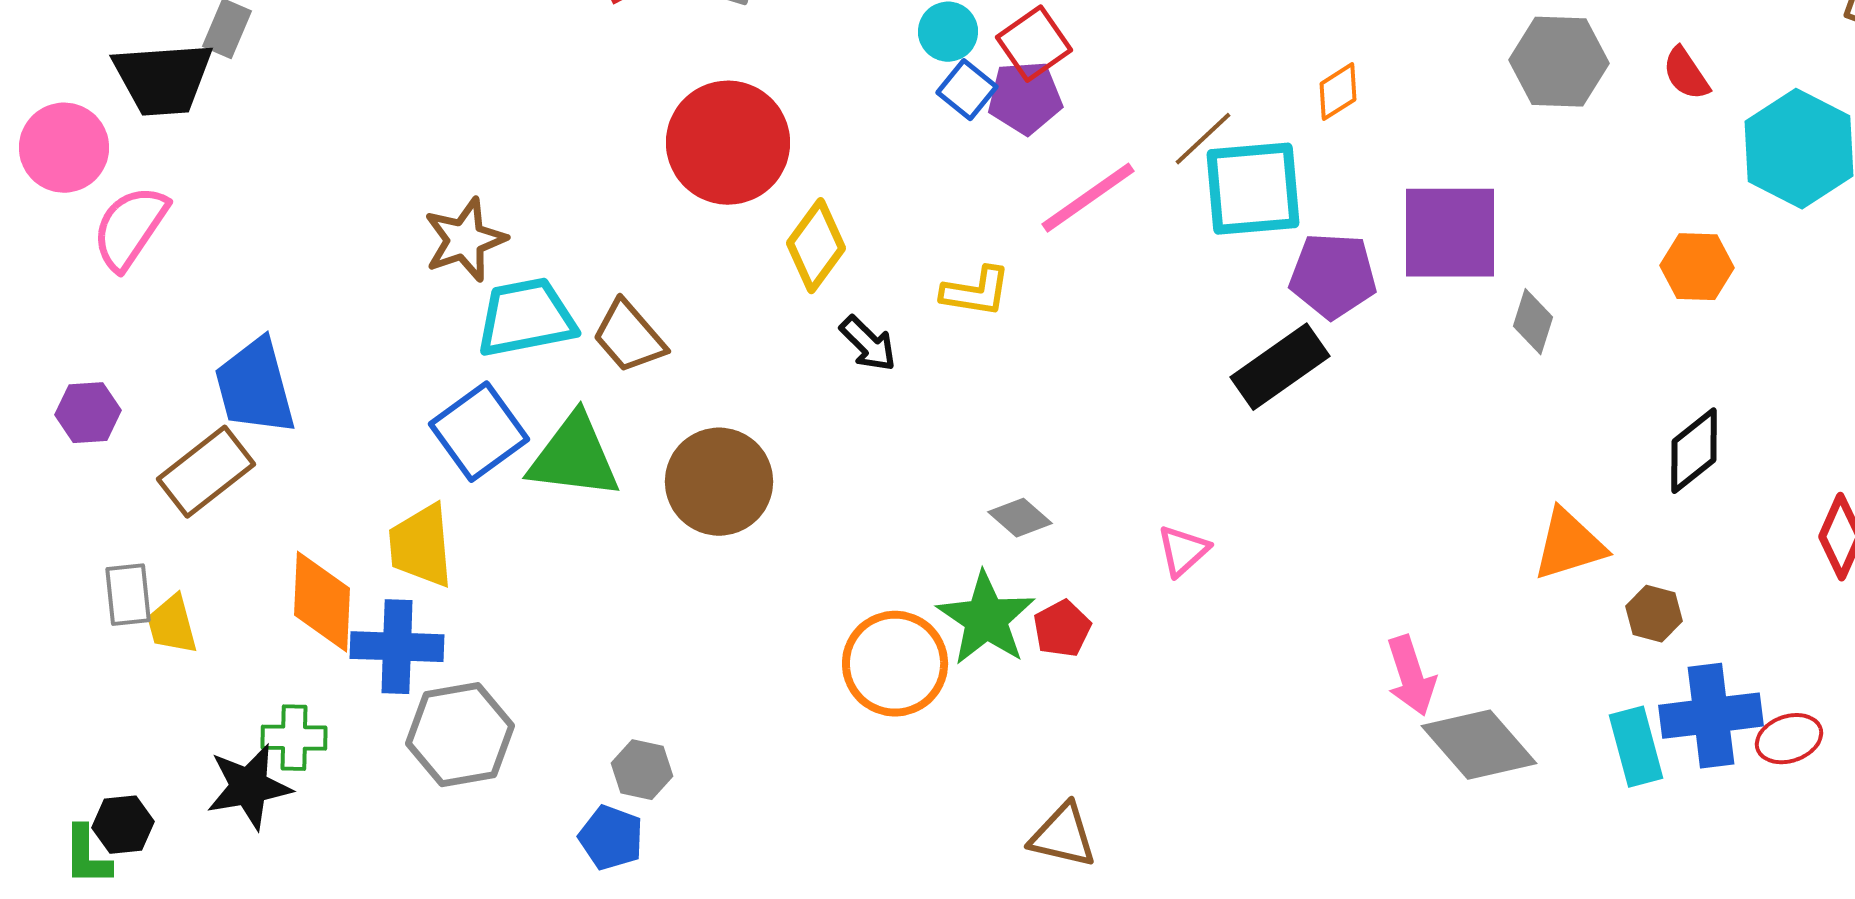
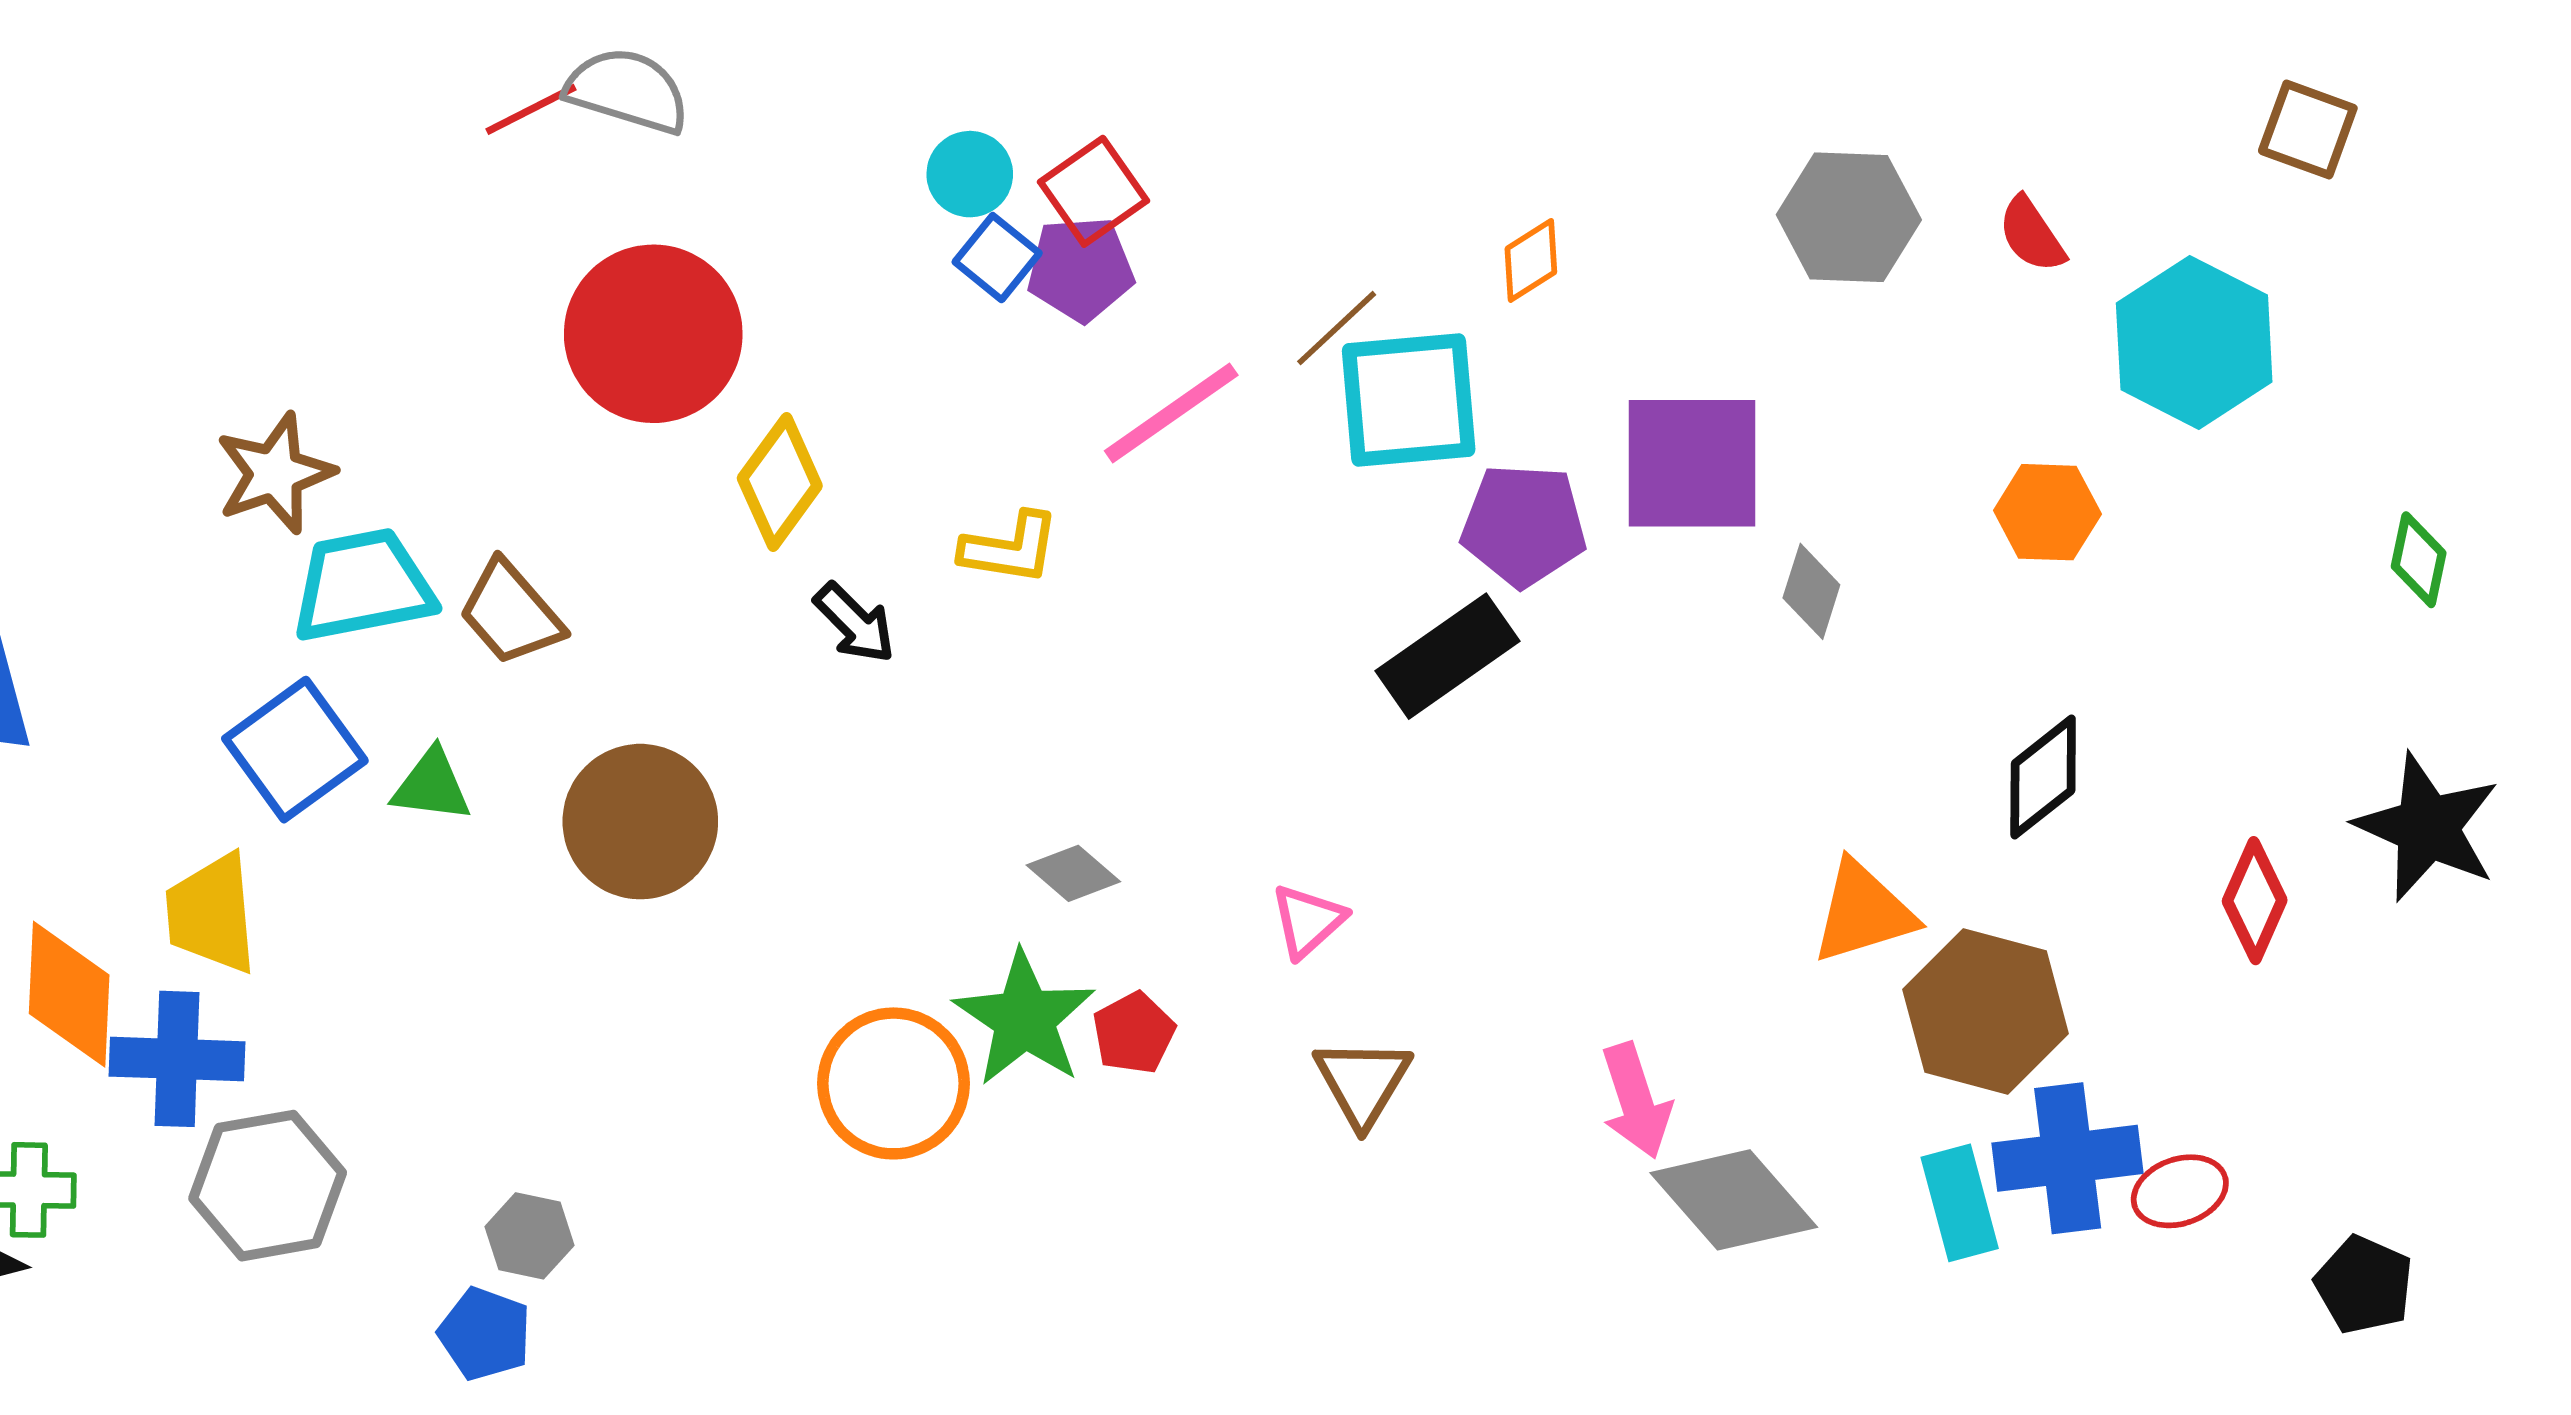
green triangle: (574, 457) -> (432, 786), size x0.6
brown hexagon: (1654, 614) -> (1986, 1011), size x2.0
brown triangle: (1063, 836) -> (1363, 1082), moved, turned 48

